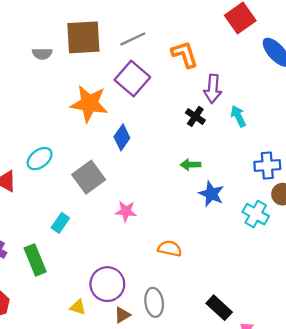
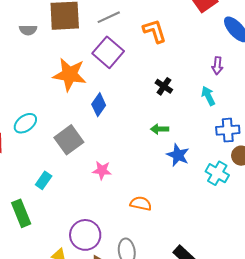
purple arrow: (213, 89) -> (217, 66), moved, size x0.7
cyan arrow: (238, 116) -> (208, 96), moved

